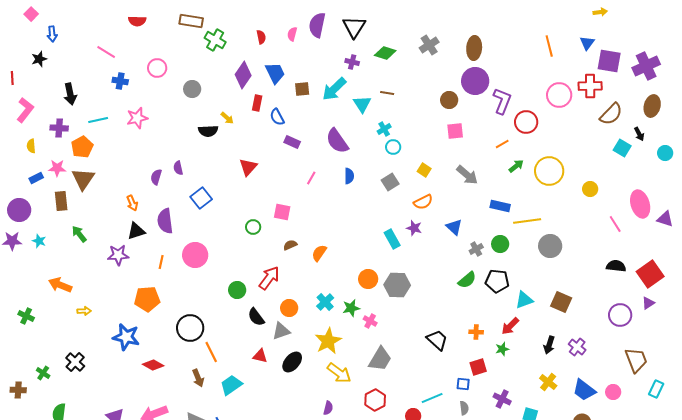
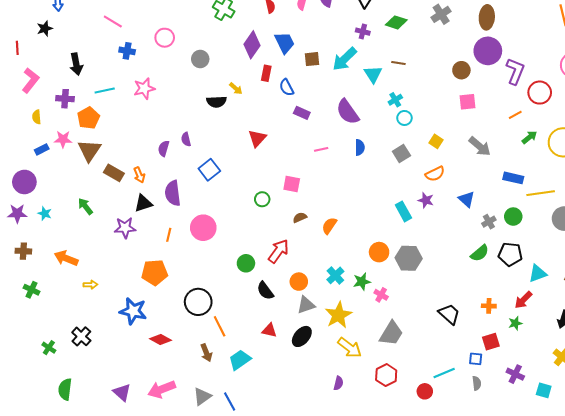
pink line: (311, 178) -> (321, 149), turned 48
brown rectangle: (61, 201) -> (114, 173), moved, turned -54
gray triangle: (281, 331) -> (306, 305), moved
brown cross: (18, 390) -> (23, 251), moved

